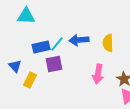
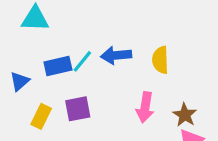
purple square: (54, 64) -> (78, 109), moved
blue triangle: (15, 66) -> (20, 81), moved, turned 32

